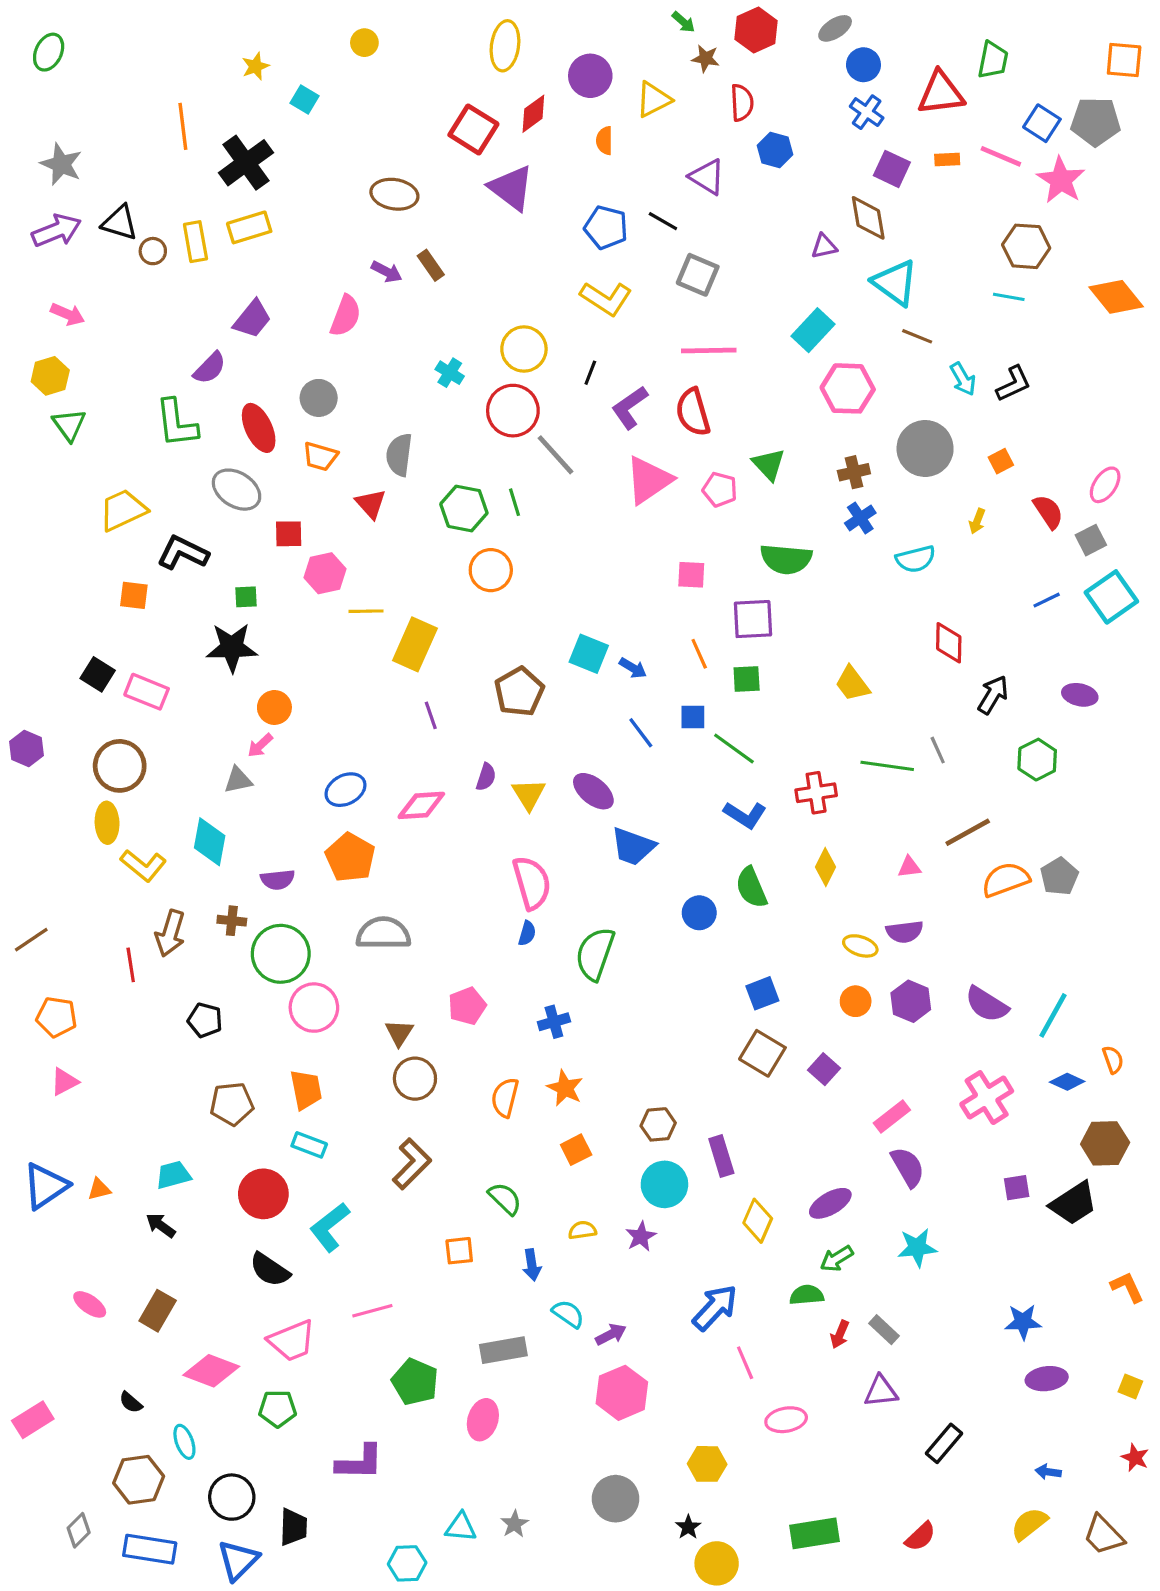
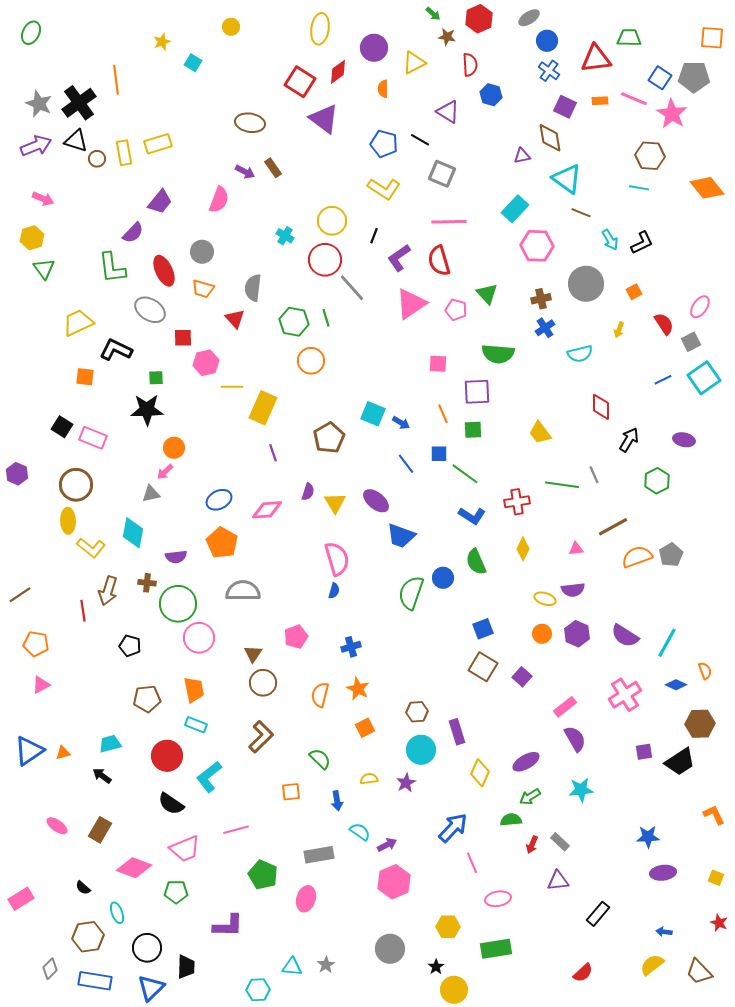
green trapezoid: (993, 60) -> (629, 38), turned -100
black cross: (246, 163) -> (79, 103), moved
green semicircle: (595, 954) -> (411, 593), moved
green rectangle: (815, 1533) -> (496, 949), moved

